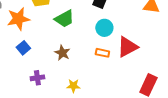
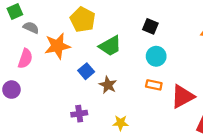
red triangle: (127, 47) -> (183, 96), moved
blue square: (23, 48) -> (86, 71), moved

